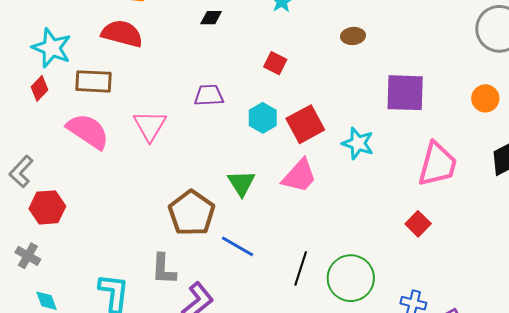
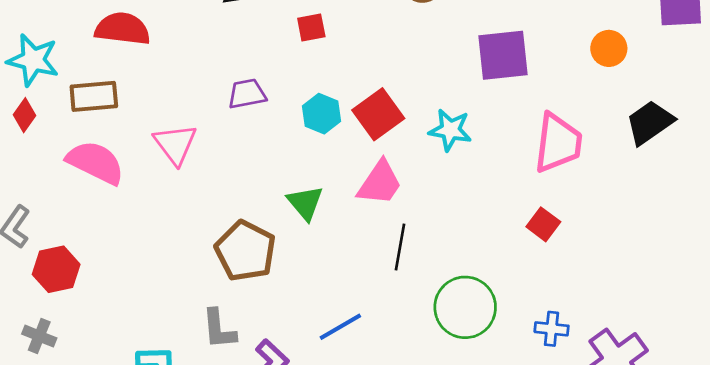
red square: (275, 63) -> (311, 27), moved, turned -30
blue line: (238, 246) -> (340, 327), moved, turned -52
black line: (301, 268) -> (400, 247), moved

